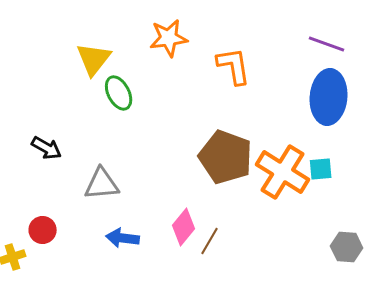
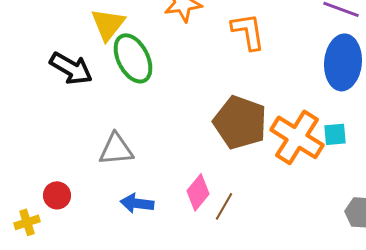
green ellipse: (119, 93) -> (133, 58), size x1.4
black arrow: (47, 148) -> (71, 68), moved, size x1.4

